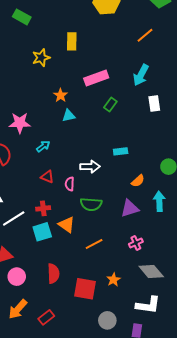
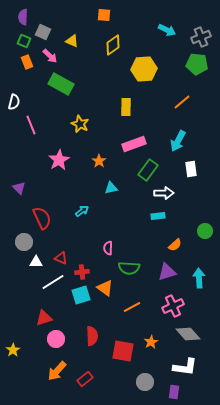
green rectangle: (22, 17) -> (61, 84), size x1.4
yellow rectangle: (72, 41) -> (126, 107), moved
yellow star: (41, 58) -> (80, 124), turned -30
green rectangle: (110, 105) -> (148, 170), size x1.5
cyan triangle: (69, 116) -> (111, 188), moved
pink star: (20, 123) -> (59, 160), moved, turned -30
white arrow: (90, 167) -> (164, 193), moved
red triangle: (47, 177) -> (61, 258), moved
cyan arrow: (159, 201) -> (199, 278), moved
pink cross: (136, 243) -> (173, 306), size x1.5

